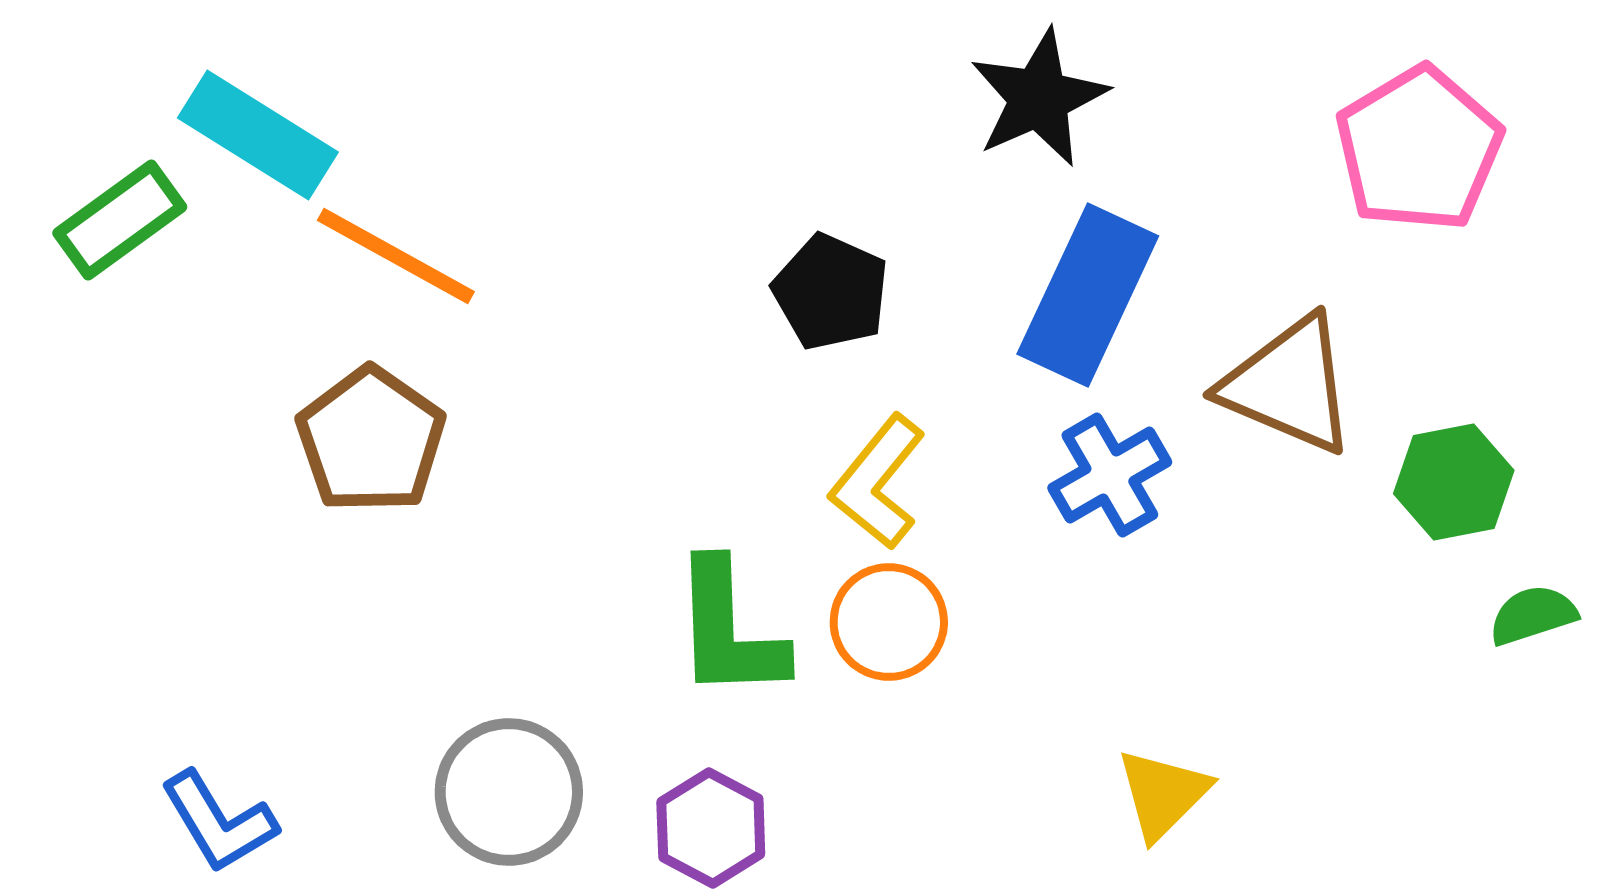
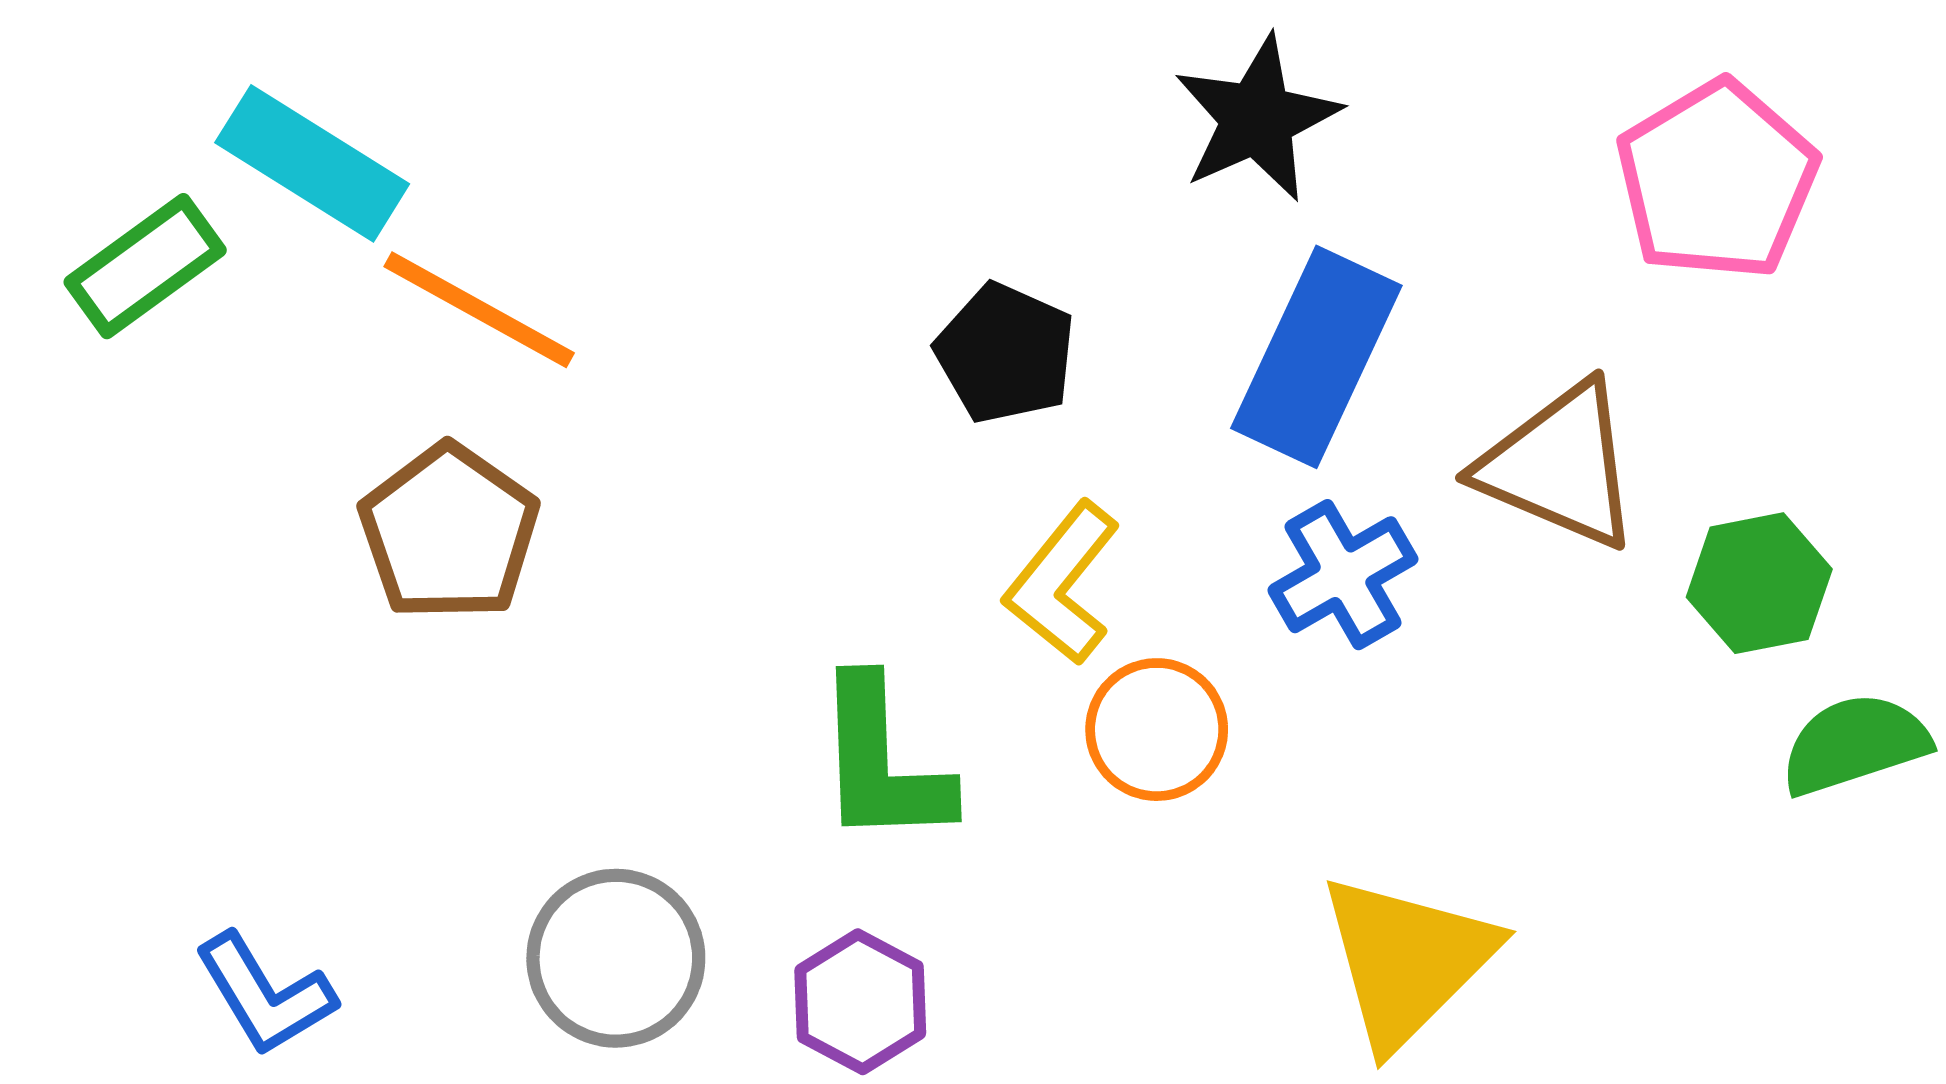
green semicircle: (1533, 615) -> (1855, 744), size x1.4
orange circle: (889, 622) -> (1157, 730), moved
yellow triangle: (1163, 794) -> (1407, 961), size x1.6

